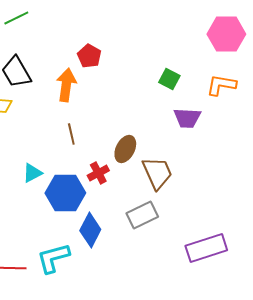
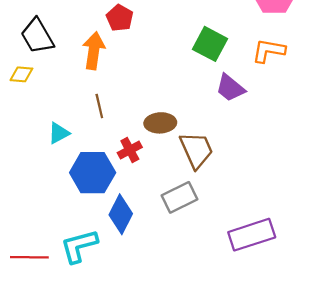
green square: (169, 79) -> (210, 44), size x1.4
purple trapezoid: (187, 118) -> (230, 88), turned 36
brown ellipse: (125, 149) -> (160, 123), turned 60
cyan triangle: (32, 173) -> (59, 133), moved

